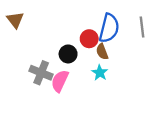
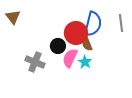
red circle: (89, 39) -> (76, 33), size x1.5
pink semicircle: (60, 81) -> (70, 58), moved

